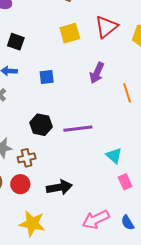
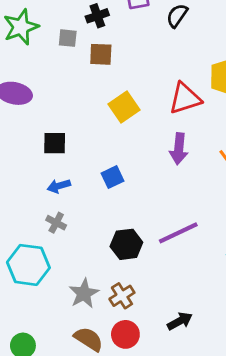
red triangle: (106, 27) -> (185, 98), moved, turned 40
black arrow: (59, 187) -> (180, 321), size x0.7

